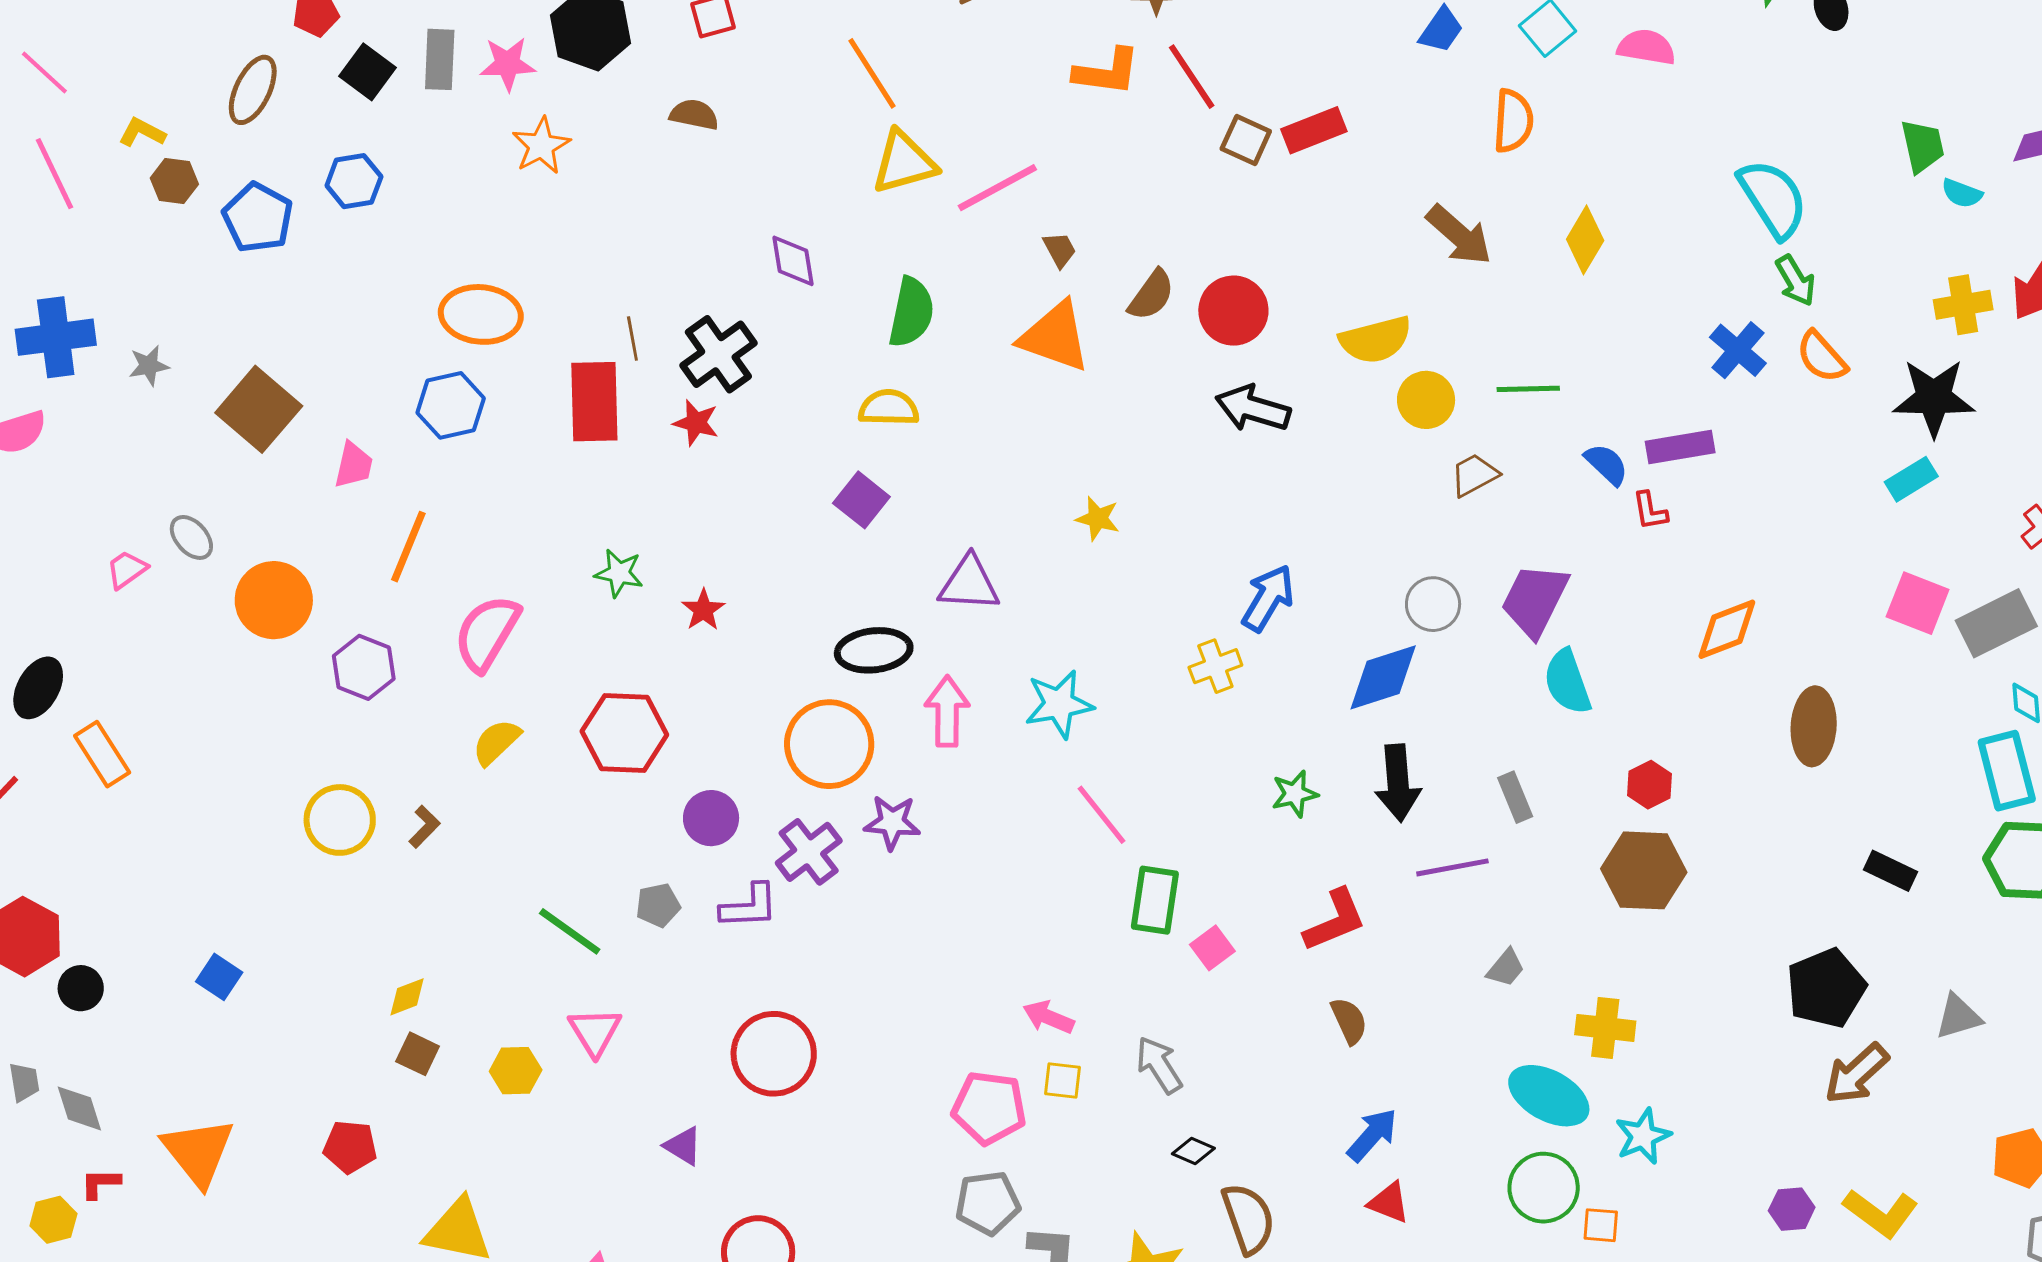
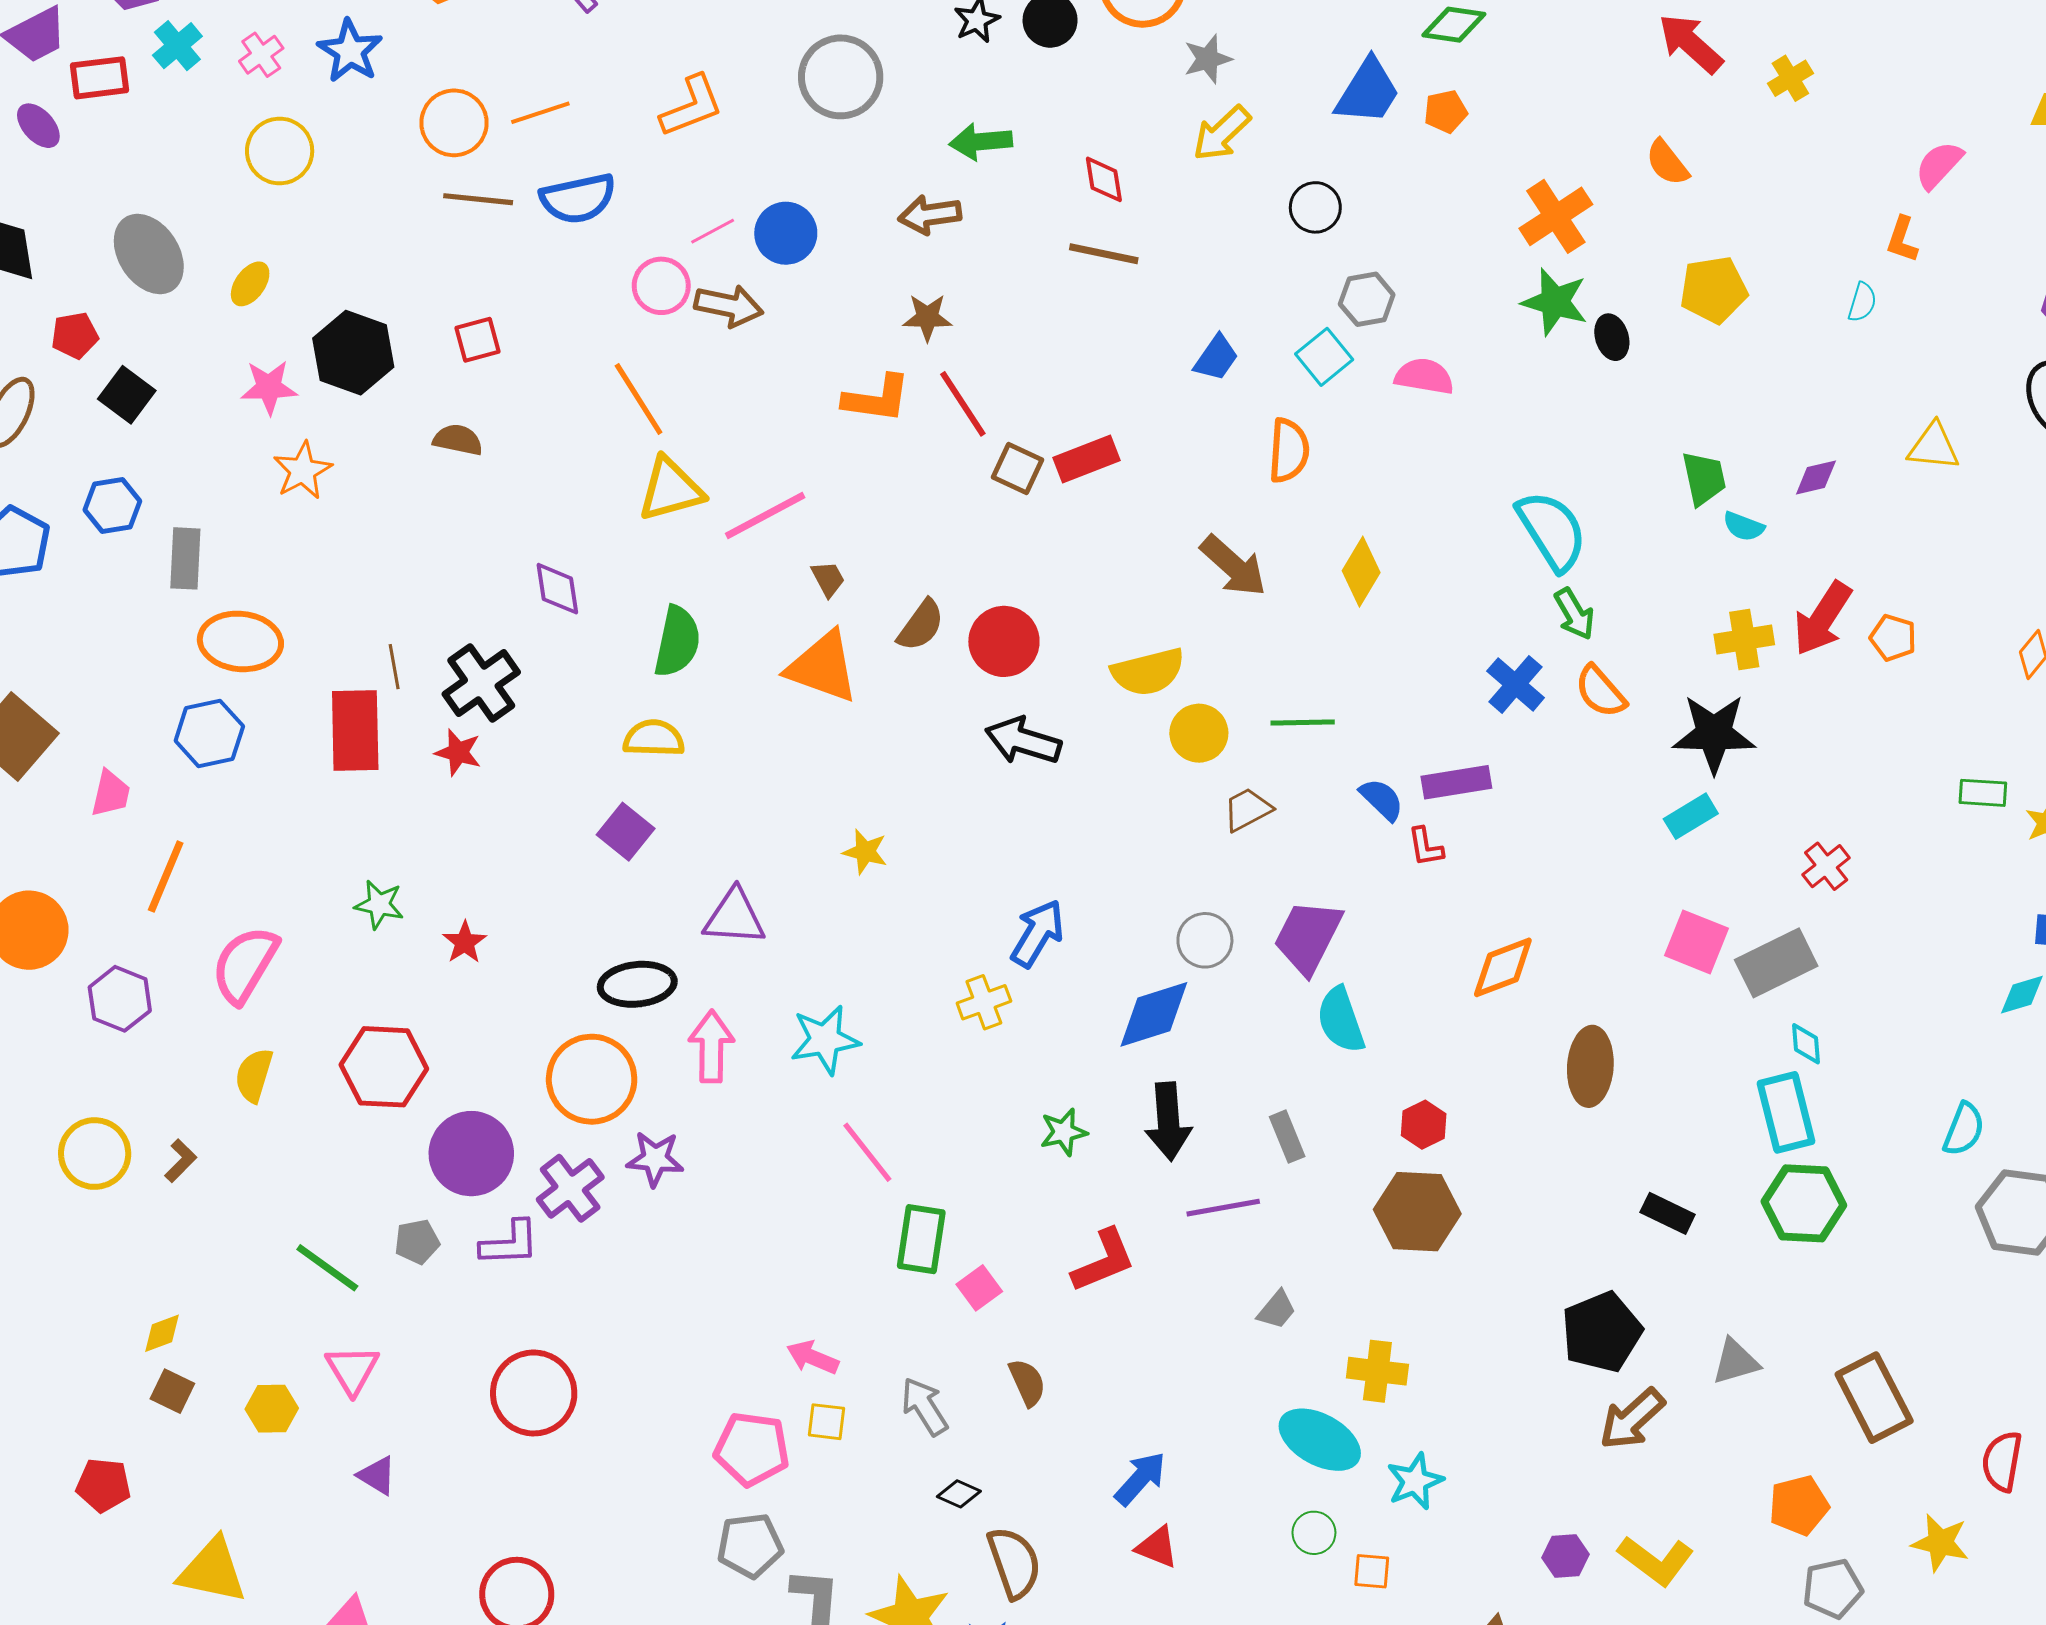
gray rectangle: (440, 59) -> (185, 558), moved
yellow semicircle: (496, 742) -> (254, 1075), turned -30
purple circle: (711, 818) -> (471, 1154), size x1.5
brown semicircle: (1349, 1021) -> (1027, 1383), moved
purple triangle: (683, 1146) -> (377, 1476), moved
green circle: (1544, 1188) -> (1314, 1533), size x0.6

